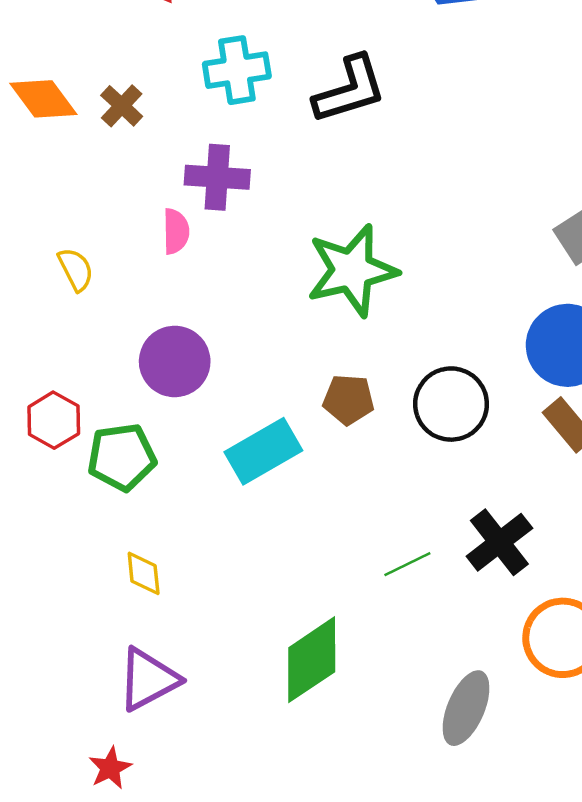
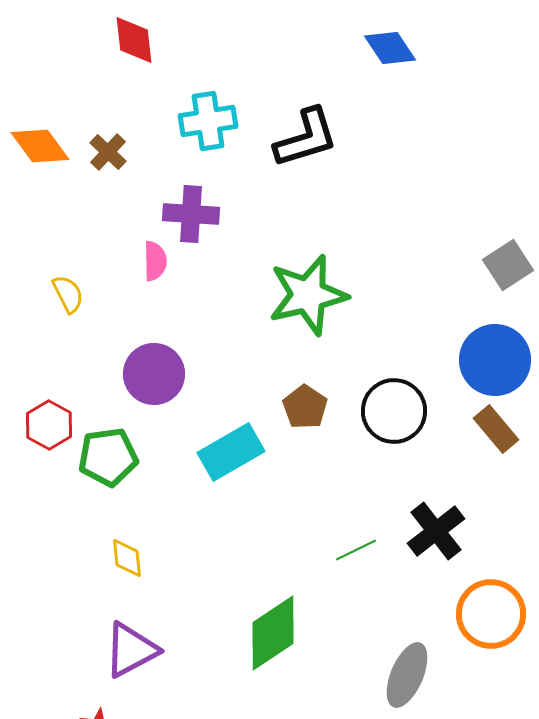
brown pentagon: (349, 399) -> (305, 407), turned 30

